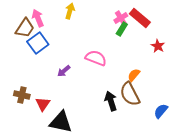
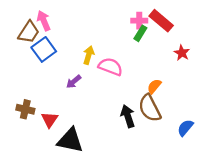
yellow arrow: (70, 11) -> (89, 55), moved
pink cross: (121, 18) -> (139, 21), turned 32

